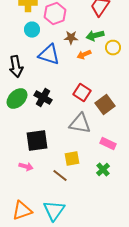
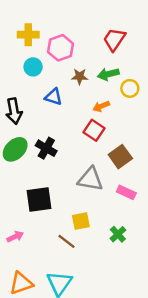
blue triangle: (49, 55) -> (53, 97), size x0.7
orange arrow: (84, 55) -> (101, 106), moved
red square: (82, 93) -> (94, 130), moved
pink rectangle: (108, 144) -> (126, 192), moved
pink arrow: (26, 167) -> (15, 237), moved, turned -40

